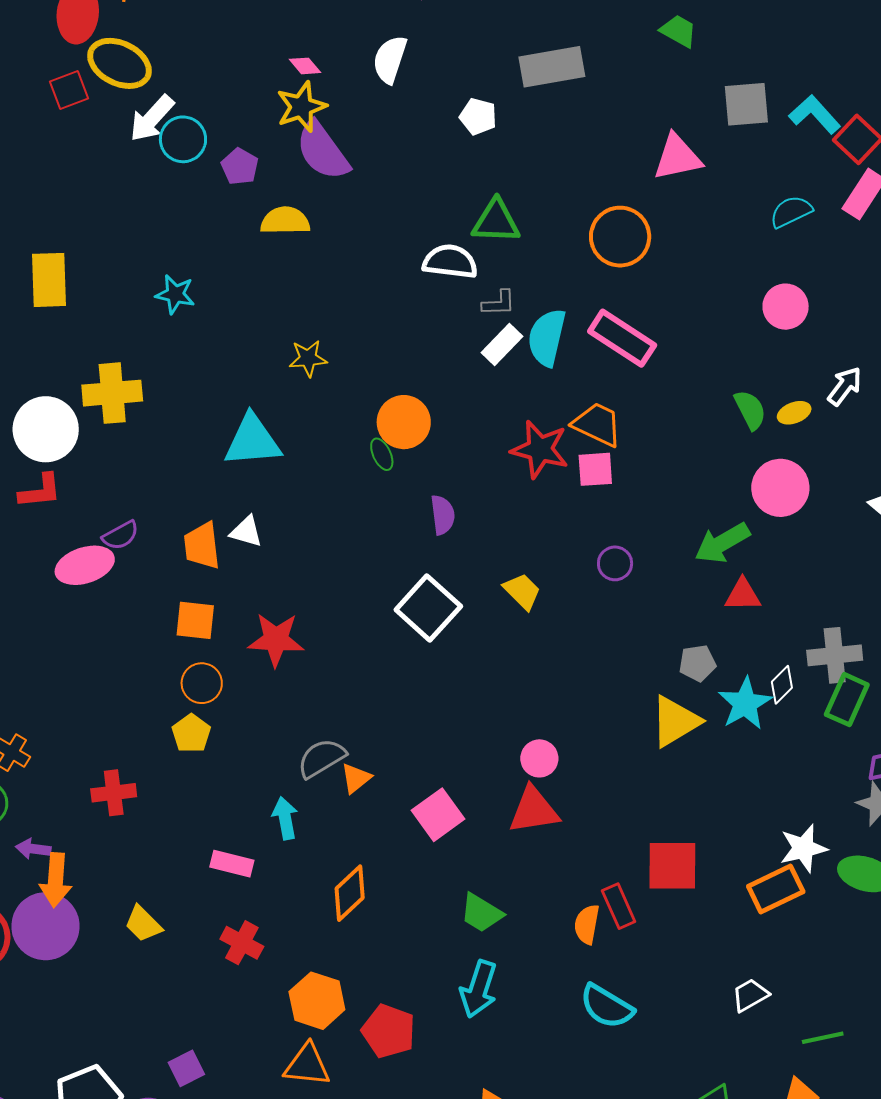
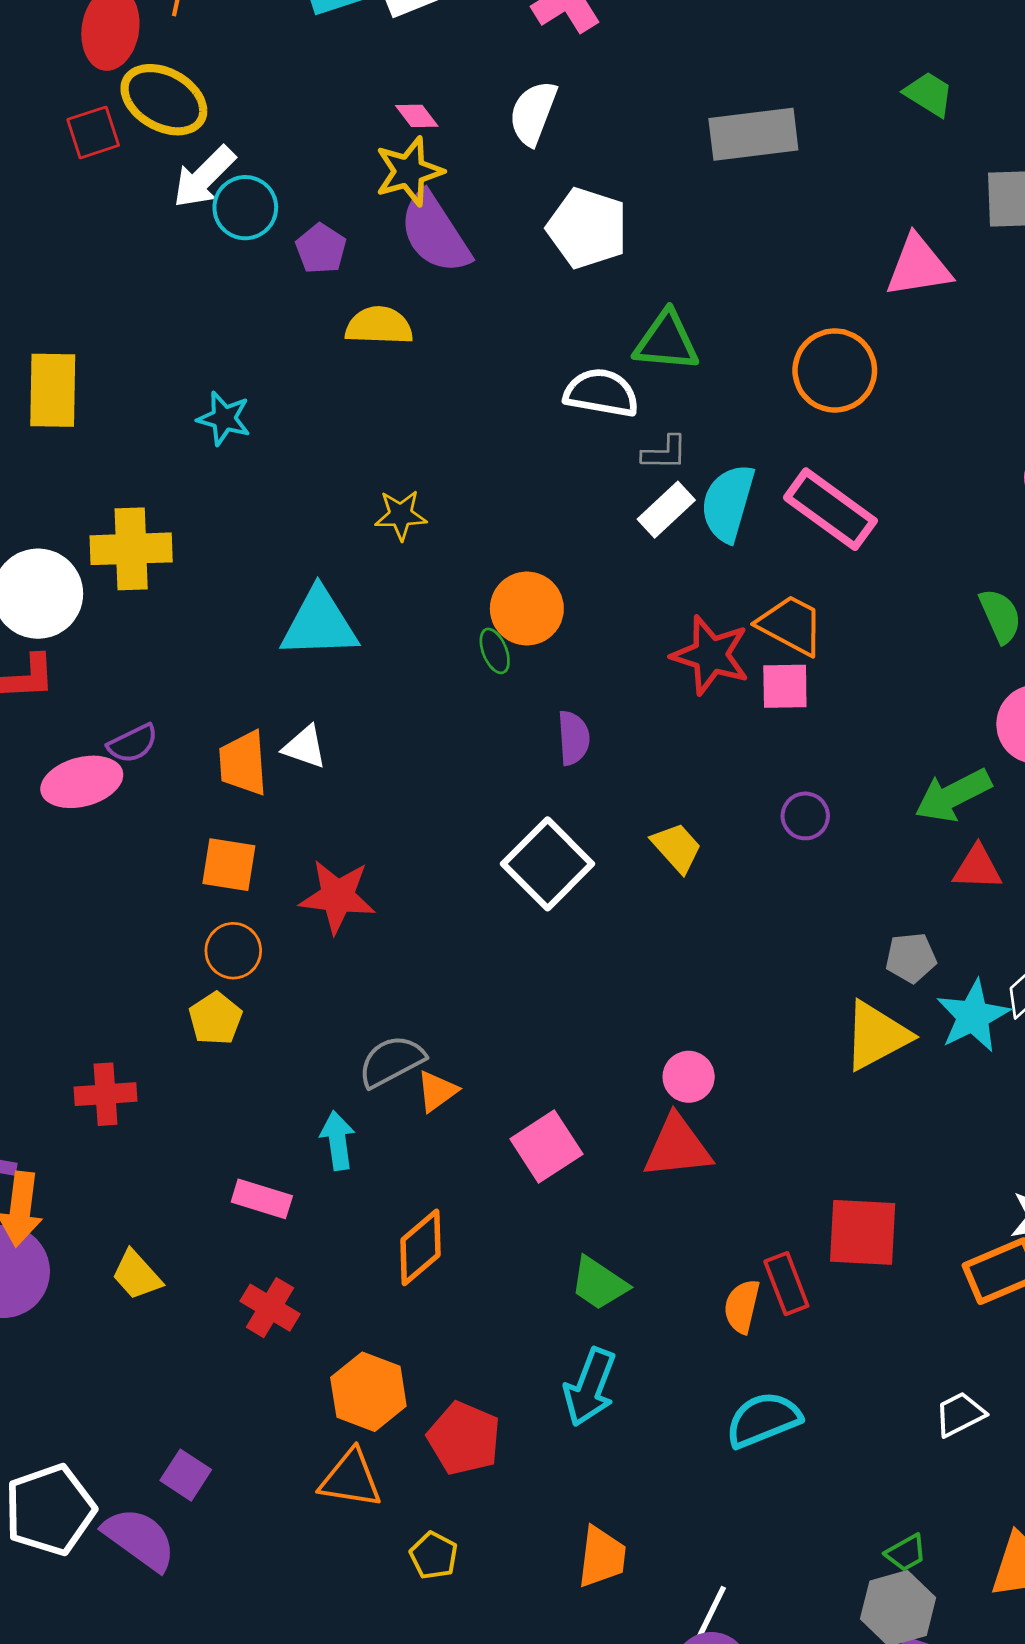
white pentagon: (478, 116) -> (587, 228), moved, size x1.6
cyan semicircle: (607, 1006) -> (763, 1420), turned 124
purple square: (186, 1068) -> (186, 1475), turned -33

